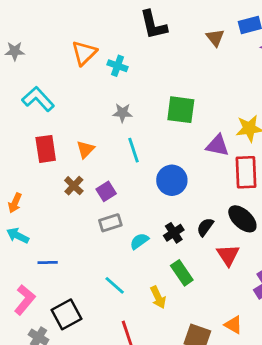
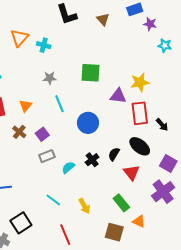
brown triangle: (215, 38) -> (103, 19), moved
green rectangle: (182, 273) -> (121, 203), moved

